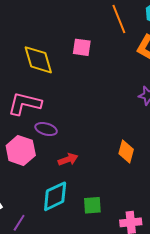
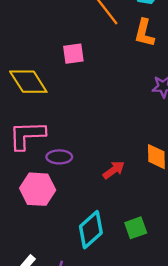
red arrow: (68, 159) -> (114, 170), moved

